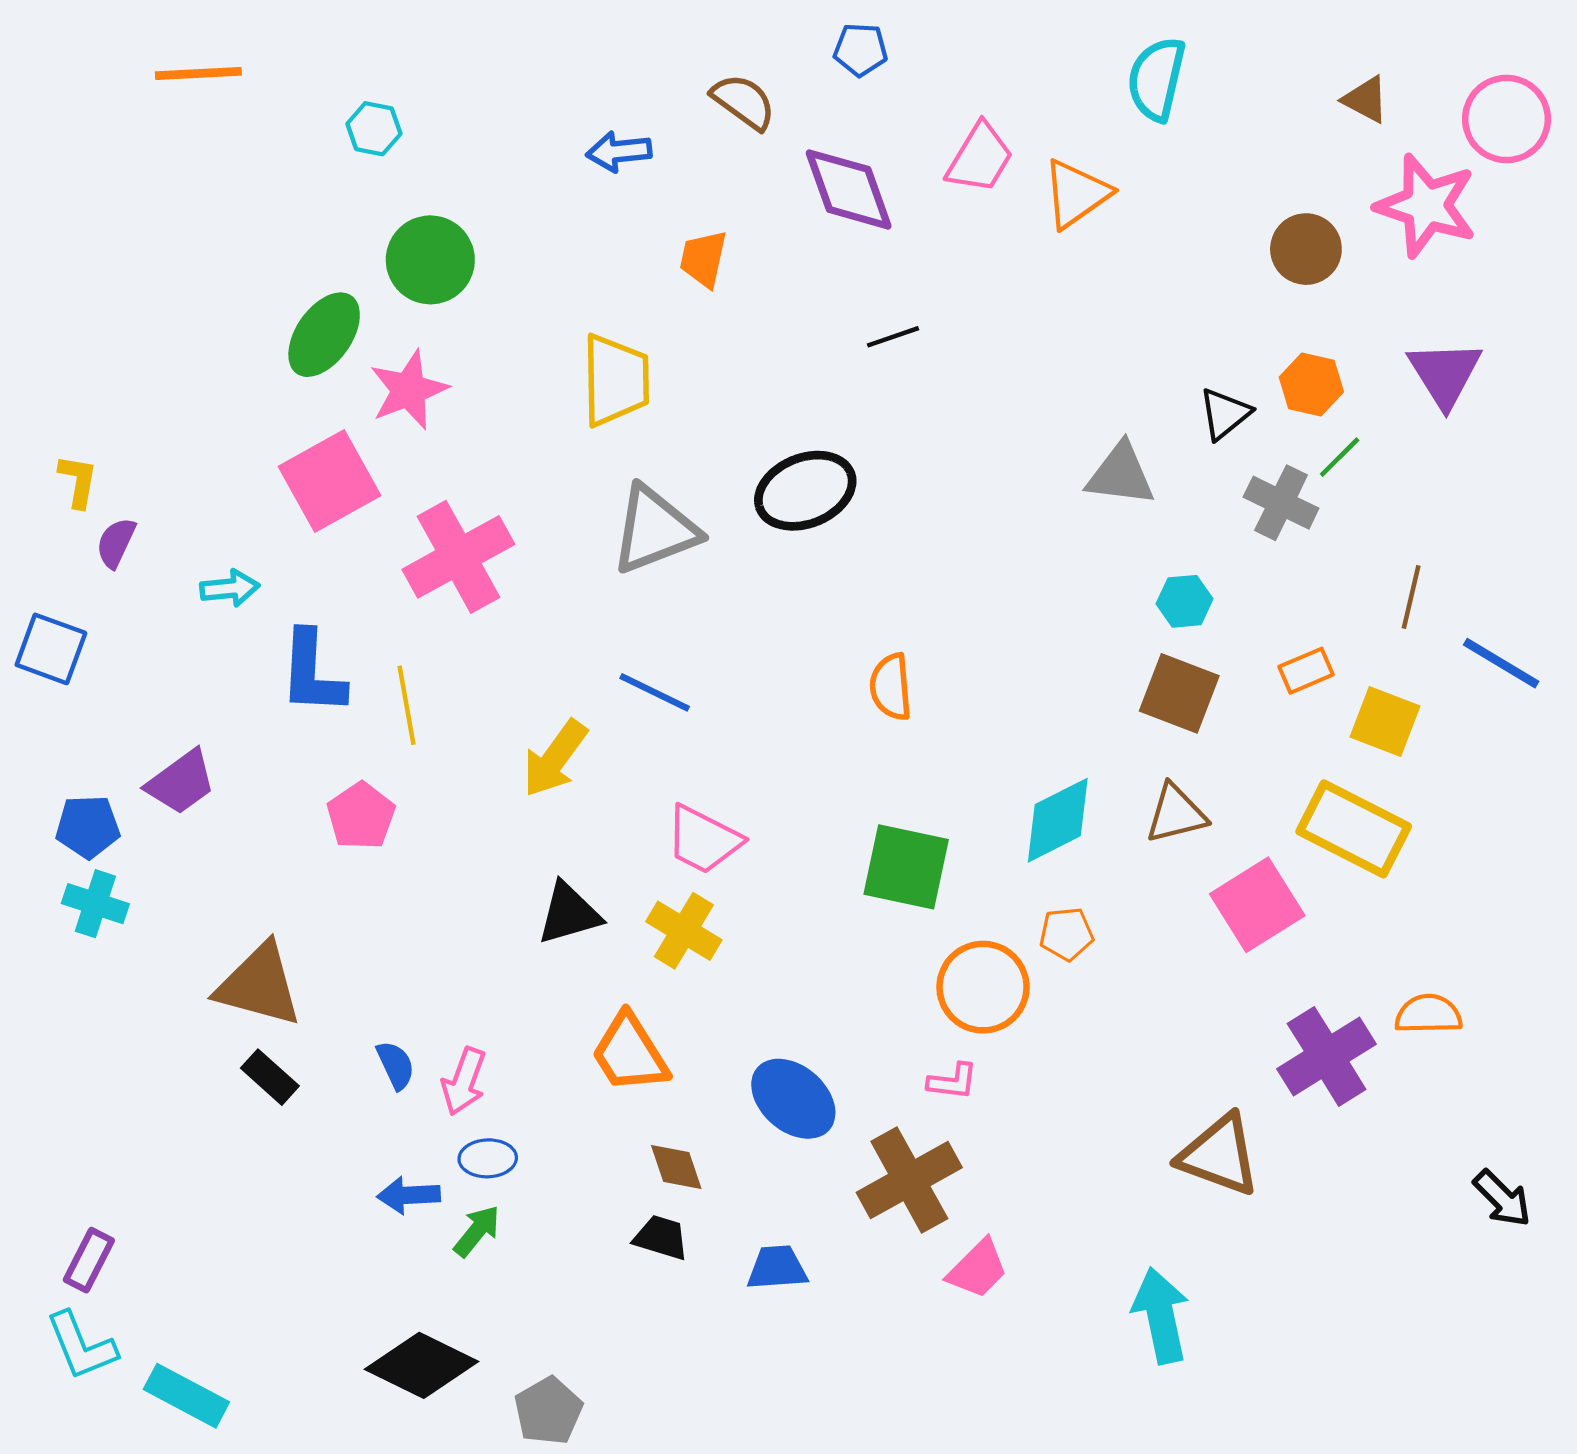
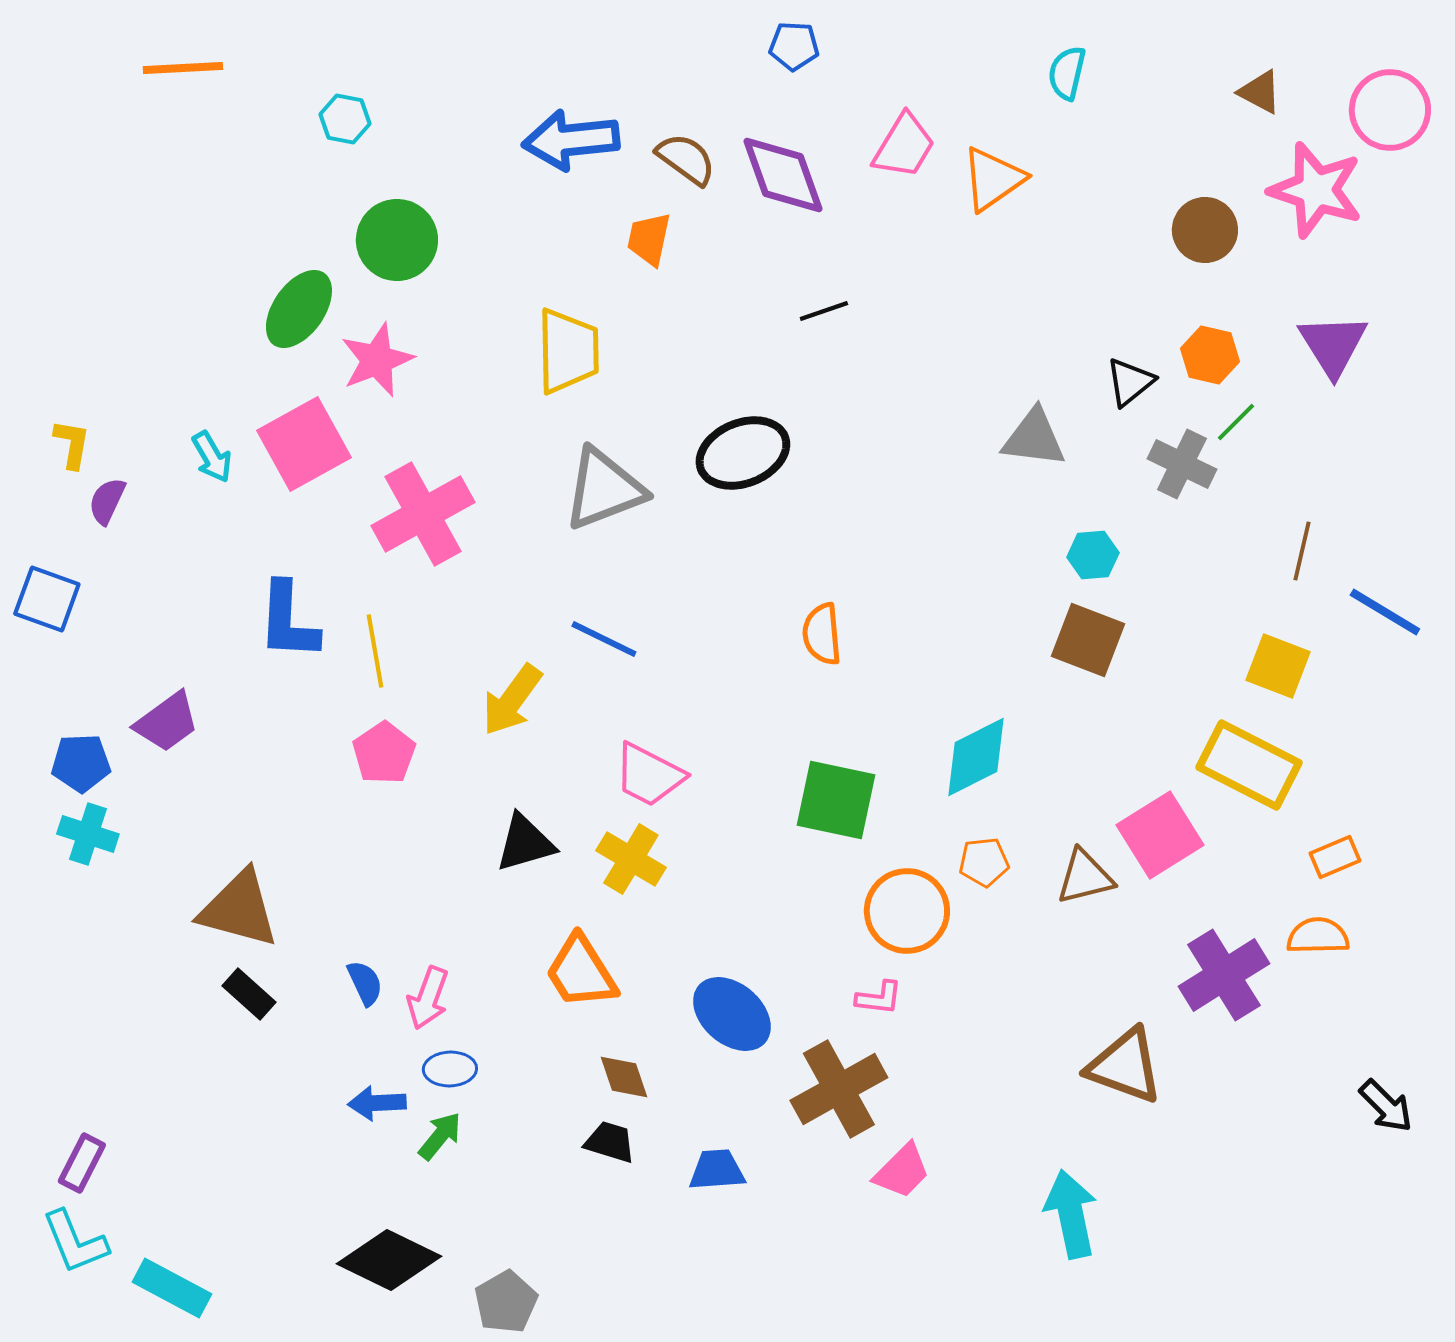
cyan semicircle: (1156, 79) -> (1067, 73), size x0.7
brown semicircle: (743, 102) -> (686, 159), moved
blue arrow: (619, 152) -> (571, 140), size x1.6
cyan arrow: (230, 588) -> (212, 457), moved, turned 66
orange rectangle: (1306, 671) -> (1335, 857), moved
brown triangle: (1176, 814) -> (1085, 877), moved
pink pentagon: (361, 816) -> (384, 753), moved

